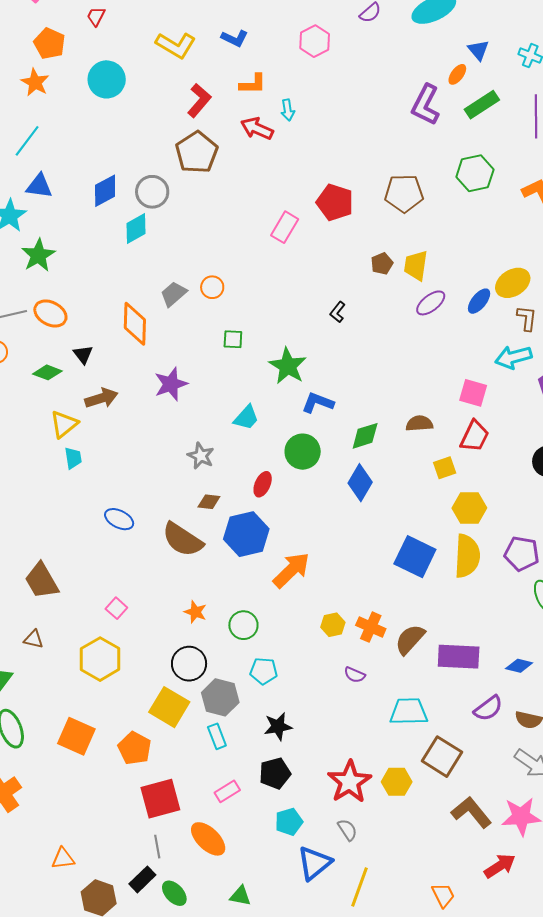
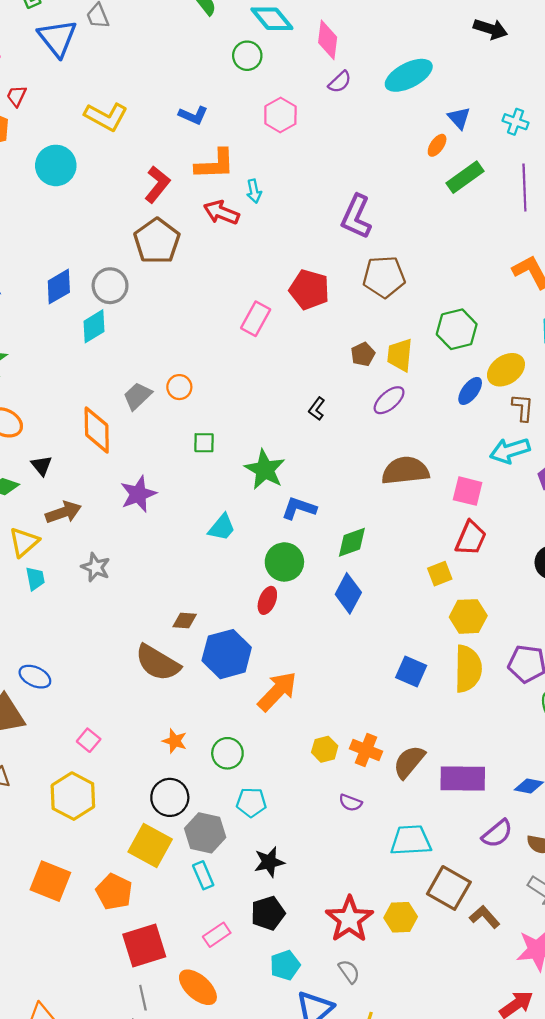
red trapezoid: (96, 16) -> (17, 96), moved
yellow L-shape: (176, 45) -> (106, 117), moved
orange L-shape: (253, 84) -> (215, 164), size x1.4
purple L-shape: (426, 105) -> (356, 217), moved
green hexagon: (475, 173) -> (457, 329), moved
purple ellipse: (431, 303) -> (389, 400), moved
brown semicircle: (419, 423) -> (405, 471), moved, size x1.6
gray star: (201, 456) -> (96, 567), moved
red ellipse: (263, 484) -> (267, 600), moved
blue ellipse: (119, 519) -> (35, 677), moved
blue square: (415, 557) -> (411, 671), size x0.7
brown L-shape: (471, 812) -> (485, 917), moved, size x0.7

